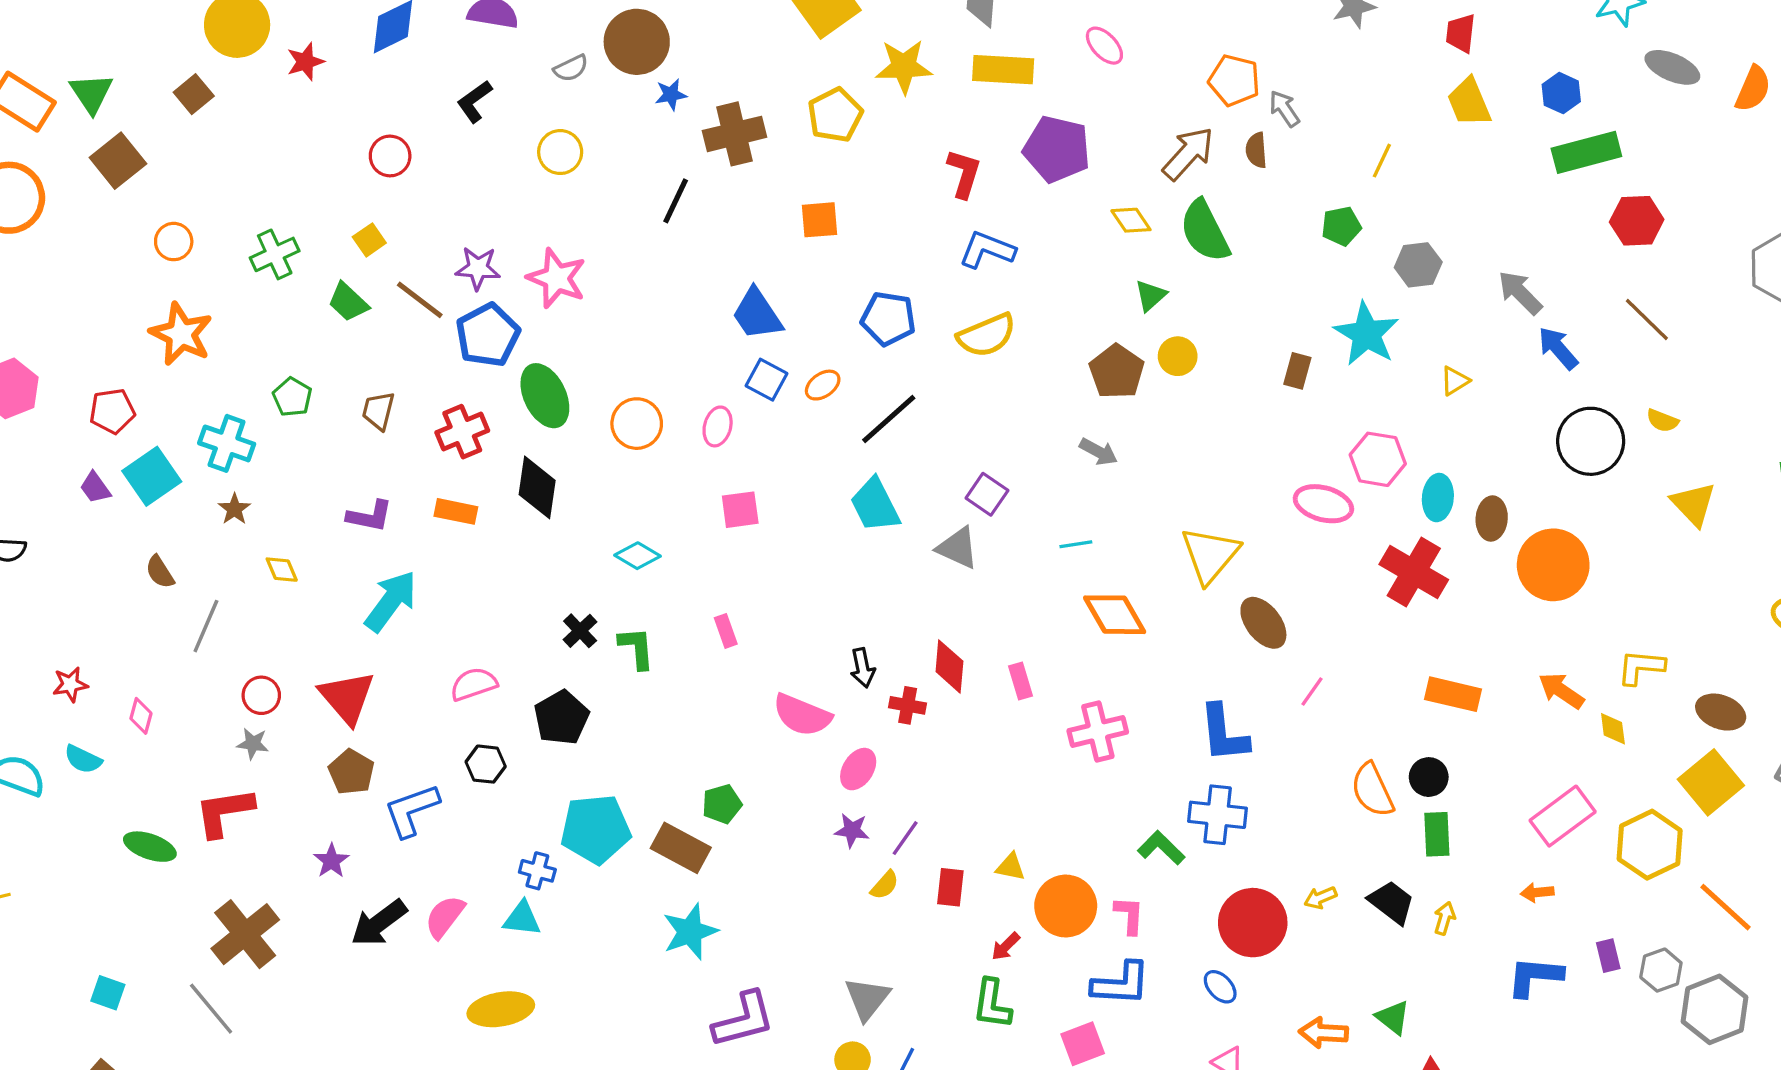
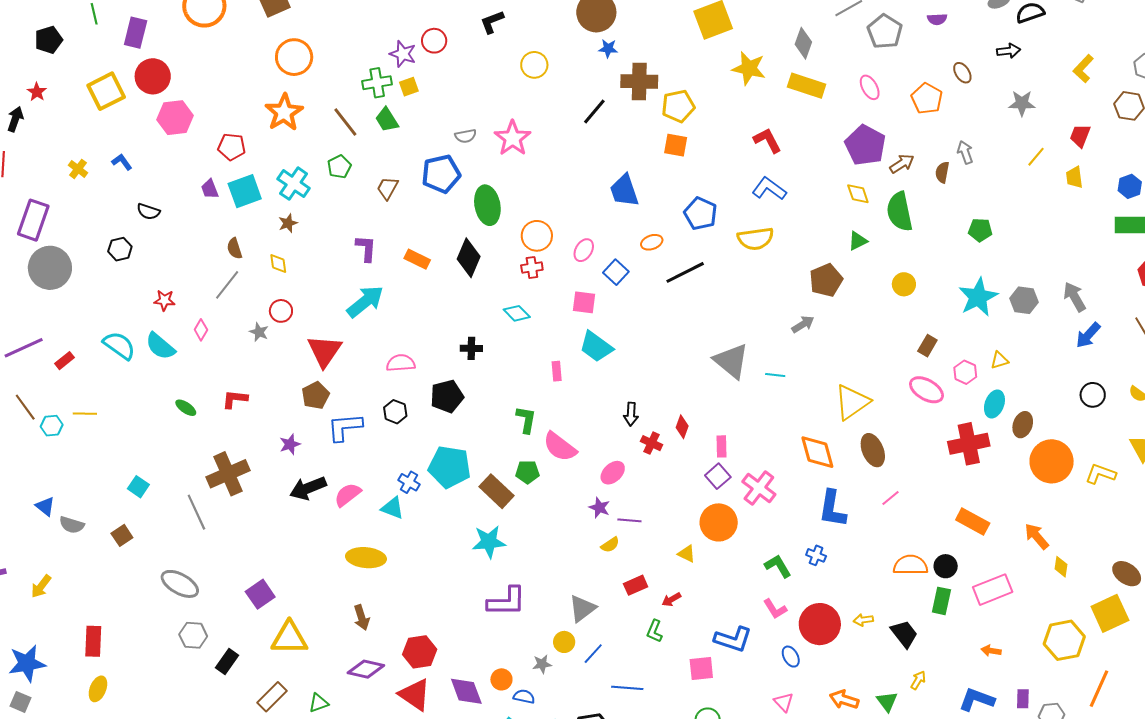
gray semicircle: (571, 68) -> (466, 136), moved
orange pentagon: (1234, 80) -> (927, 99), moved
yellow trapezoid: (1469, 102) -> (1074, 177), size x0.7
yellow pentagon: (835, 115) -> (678, 106), moved
purple pentagon: (1057, 149) -> (865, 145), moved
brown arrow: (1188, 153) -> (902, 164), size x0.7
yellow line: (1382, 161) -> (1036, 157), moved
red L-shape: (964, 173) -> (767, 140), turned -60
orange circle: (174, 242) -> (294, 57), size x1.6
green cross: (275, 254) -> (377, 83), moved
gray hexagon: (1418, 265) -> (1024, 300), moved
purple star: (478, 268) -> (403, 54), moved
brown line: (420, 300) -> (345, 122), moved
blue pentagon: (488, 335) -> (441, 174), moved
blue arrow: (1558, 348) -> (1088, 335), turned -112
yellow circle: (1178, 356) -> (904, 284), moved
brown rectangle: (1297, 371) -> (927, 346), moved
blue square: (766, 380) -> (616, 272), moved
yellow triangle: (1455, 381) -> (999, 360), moved
red cross: (462, 432) -> (532, 268), moved, size x0.7
black circle: (1591, 441) -> (1093, 395), size x0.6
gray arrow: (1099, 452) -> (803, 324), turned -75
pink hexagon: (1378, 459) -> (965, 372), size x0.7
purple square: (987, 494) -> (718, 476), moved
cyan trapezoid: (875, 505) -> (596, 347), moved, turned -42
purple L-shape: (370, 516) -> (366, 248), turned -112
gray triangle: (958, 548) -> (731, 361), moved, size x1.4
yellow diamond: (282, 570) -> (278, 263), moved
red cross: (1414, 572) -> (969, 444), turned 33
orange diamond: (1115, 615) -> (817, 452), moved
gray line: (206, 626) -> (227, 285), moved
black cross: (580, 631) -> (471, 348), turned 30
green L-shape: (637, 648) -> (526, 420), moved
red diamond: (949, 666) -> (682, 427), size x0.7
yellow L-shape: (1641, 667) -> (1101, 474), moved
red circle: (261, 695) -> (281, 311), moved
pink semicircle: (802, 715) -> (560, 447), moved
pink cross: (1098, 731) -> (759, 488), turned 36
gray star: (253, 744) -> (259, 332), moved
cyan semicircle: (83, 759) -> (160, 346), size x1.4
orange semicircle: (1372, 790) -> (911, 565), turned 100
red L-shape: (224, 812) -> (235, 399), size x0.7
blue cross: (1218, 815) -> (816, 555), size x0.6
pink rectangle: (1563, 816) -> (993, 590), moved
purple line: (905, 838) -> (629, 520), turned 45
green ellipse: (150, 847) -> (186, 408), size x0.7
red rectangle: (950, 887) -> (636, 585), moved, turned 45
orange circle: (1066, 906) -> (719, 522), moved
orange line: (1726, 907) -> (1099, 689), turned 57
pink L-shape: (1129, 915) -> (775, 609), moved, turned 130
yellow arrow: (1444, 918) -> (918, 680), moved
green L-shape: (992, 1004) -> (654, 631), size x0.7

